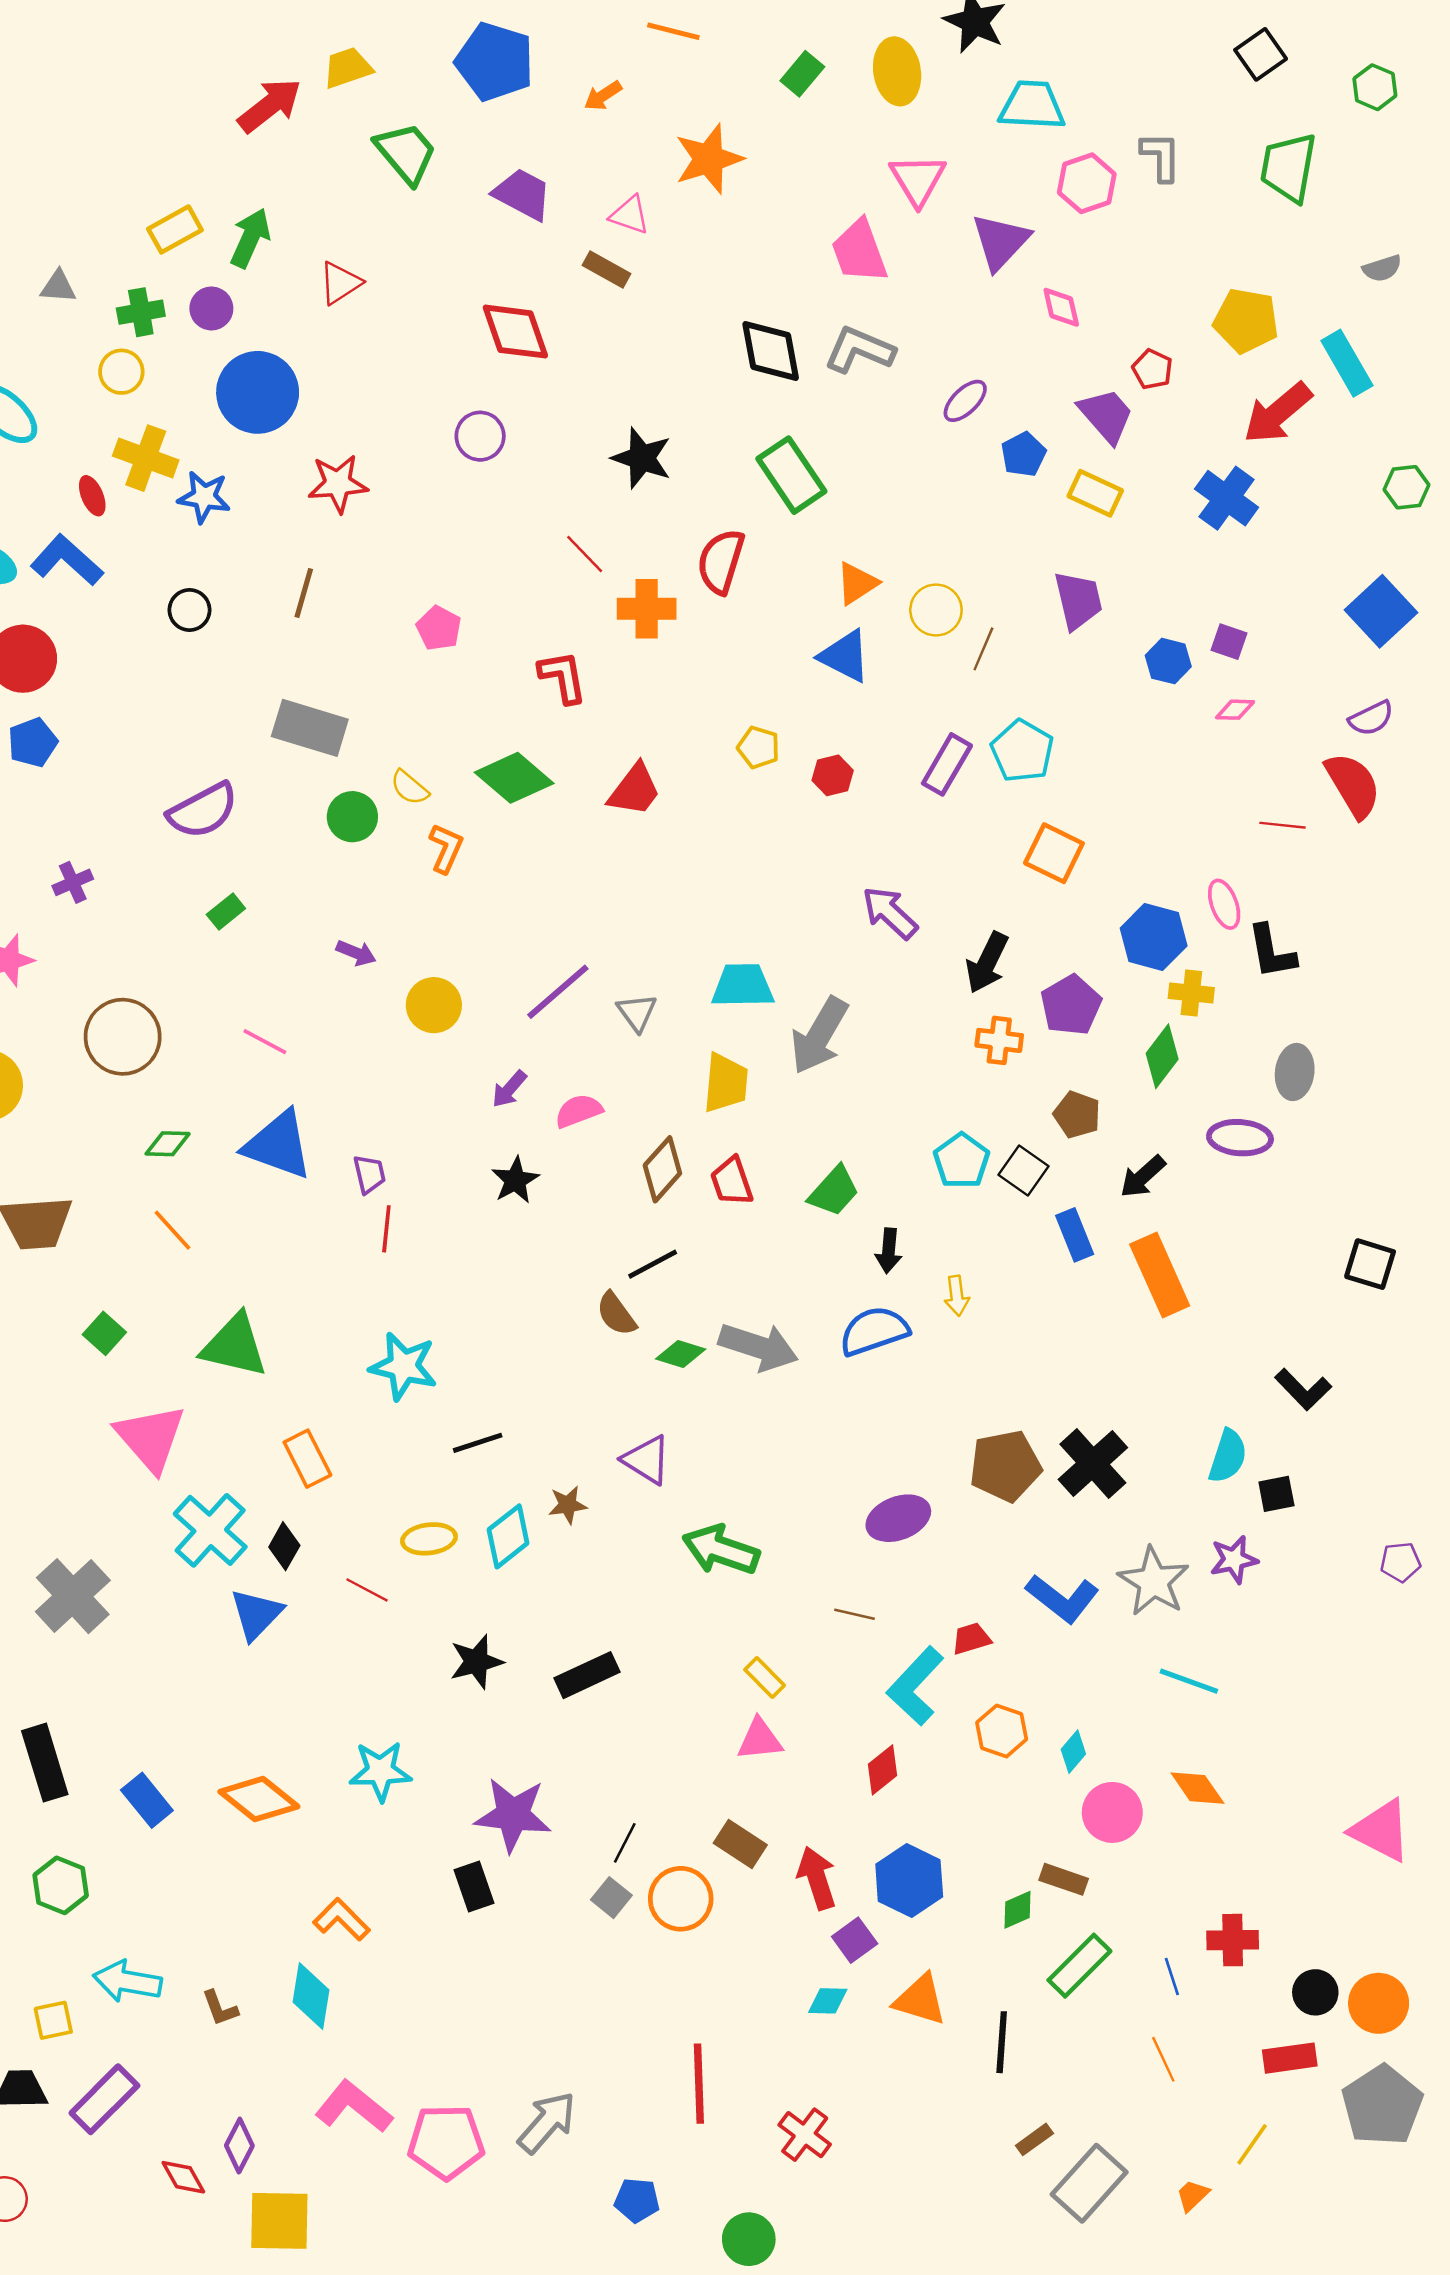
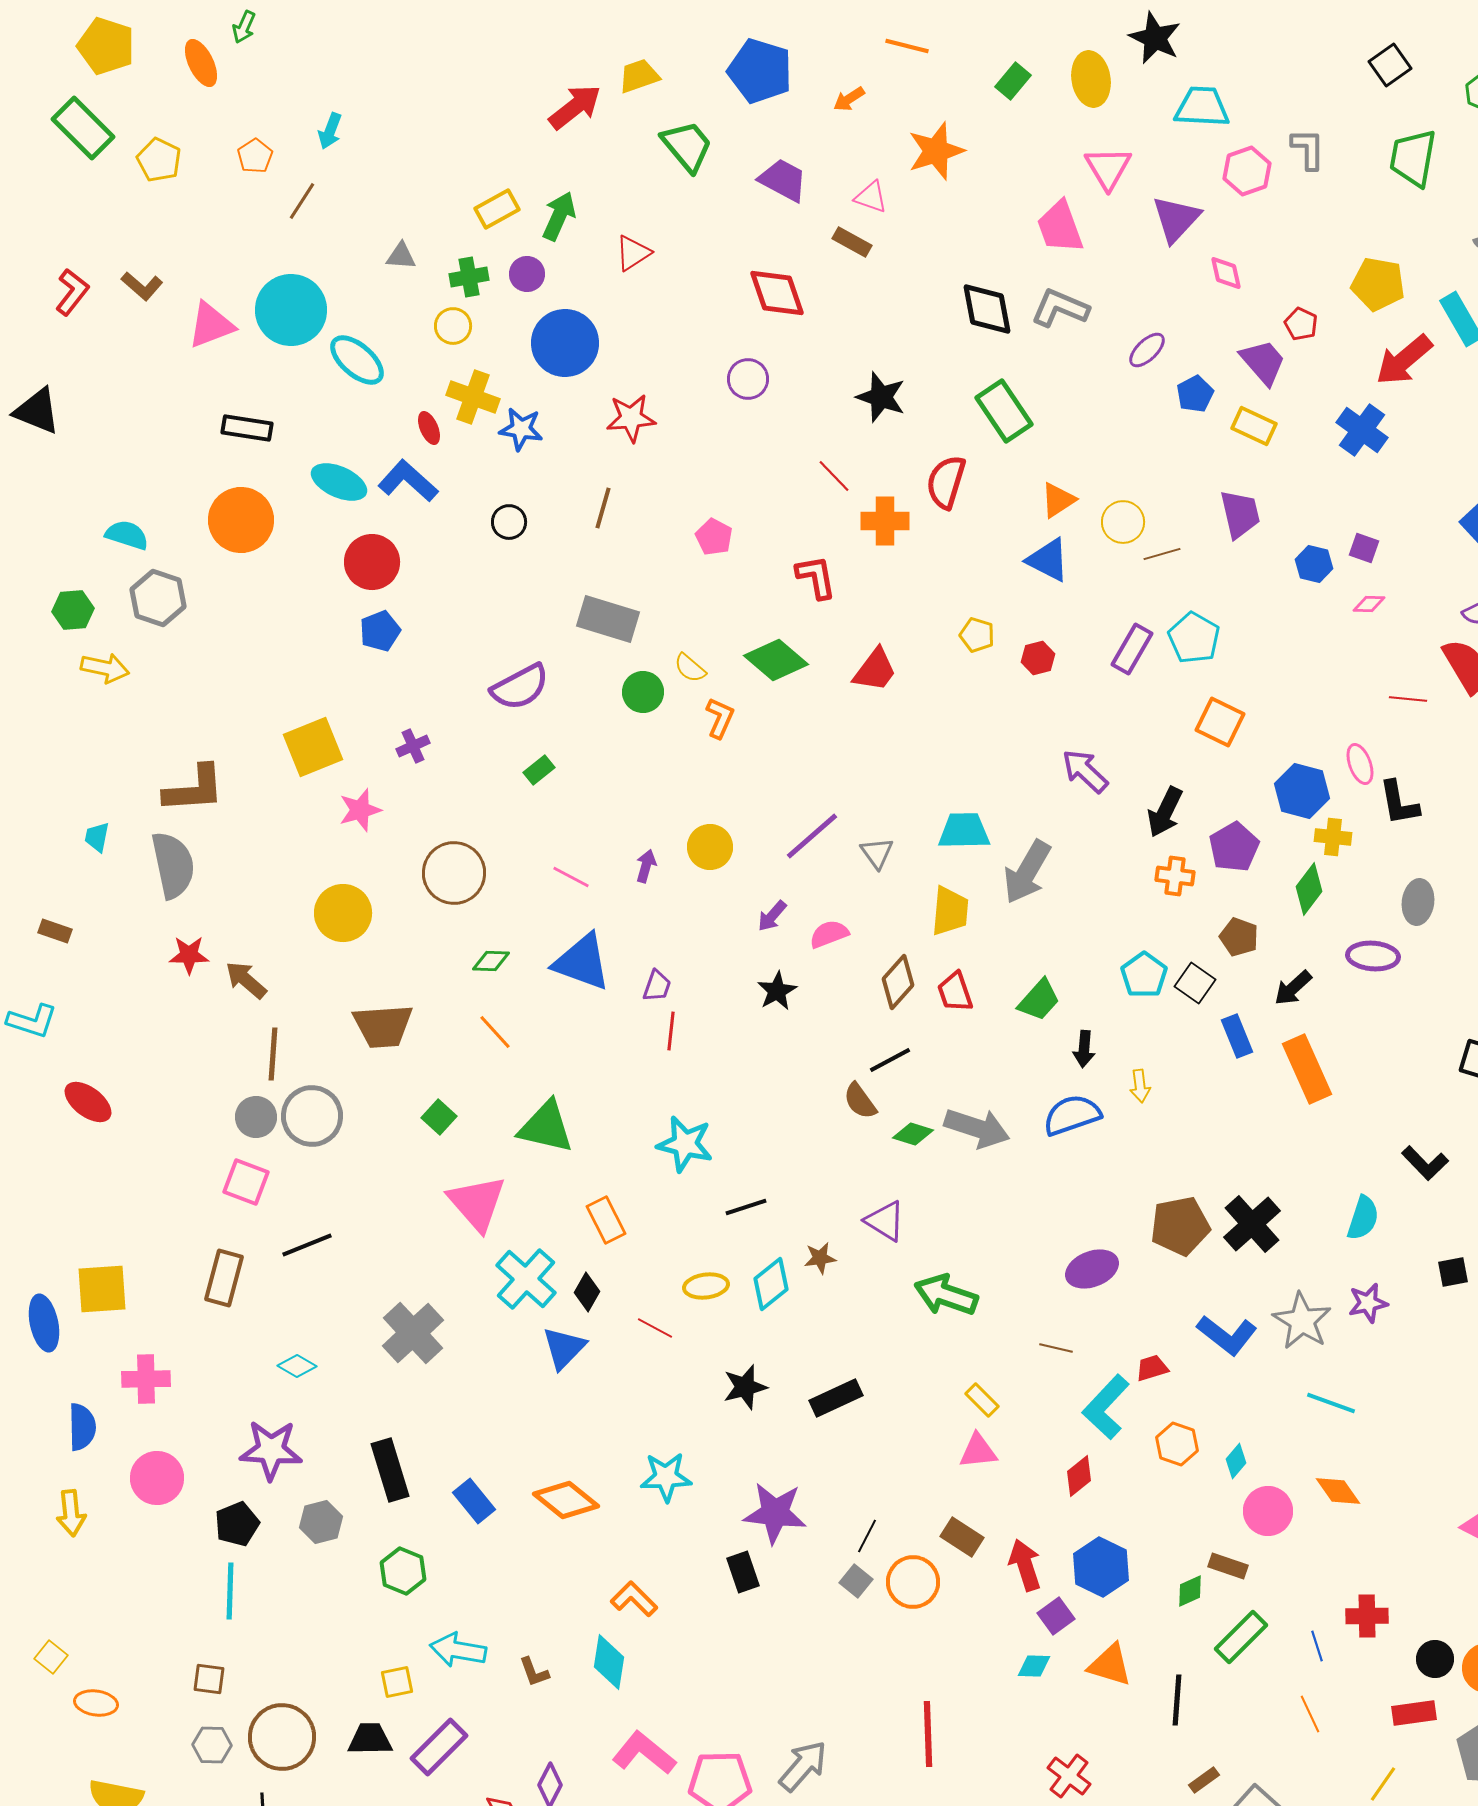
brown line: (983, 649) -> (1162, 554), turned 51
purple arrow: (356, 953) -> (646, 866), moved, turned -96
purple trapezoid: (369, 1174) -> (657, 986), turned 32
black square: (1276, 1494) -> (1453, 1272), moved
red cross: (805, 2135) -> (1069, 1776), moved

